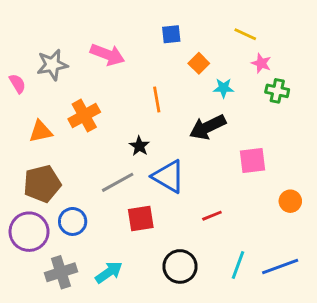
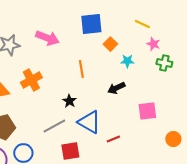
blue square: (171, 34) -> (91, 24), size x1.6
black arrow: (208, 127) -> (116, 88), size x0.7
red line: (212, 216) -> (113, 139), moved

